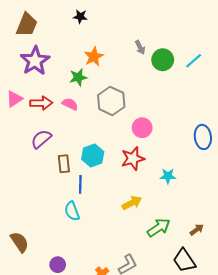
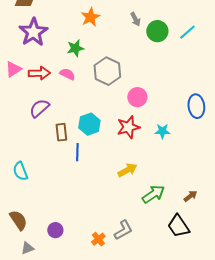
orange star: (94, 57) -> (90, 17), moved
cyan star: (168, 176) -> (162, 131), moved
cyan semicircle: (72, 211) -> (20, 171), moved
brown semicircle: (20, 242) -> (18, 220), moved

